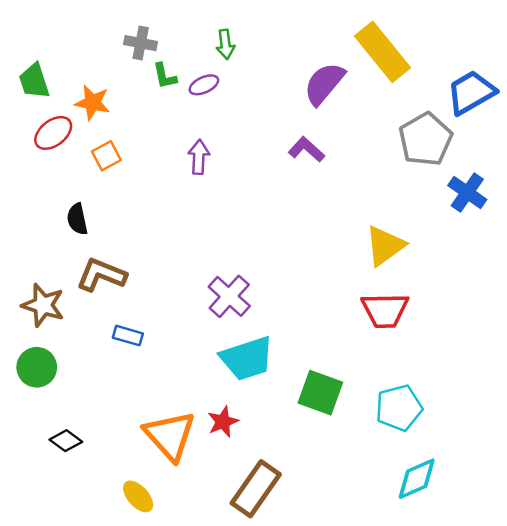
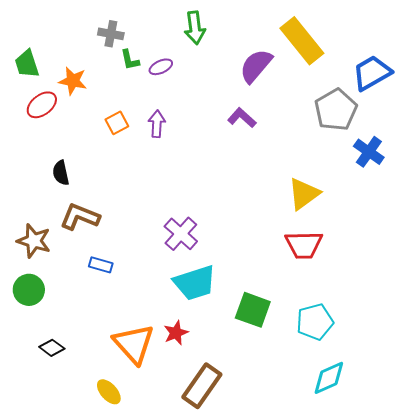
green arrow: (225, 44) -> (195, 28), moved, size x1.4
orange square: (106, 156) -> (117, 123), moved

